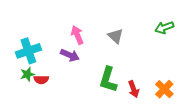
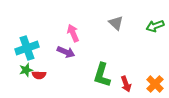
gray triangle: (116, 36) -> (116, 23), moved

